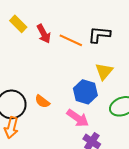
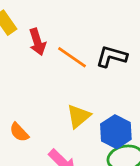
yellow triangle: (104, 71) -> (79, 116), moved
blue hexagon: (85, 92) -> (116, 132), moved

